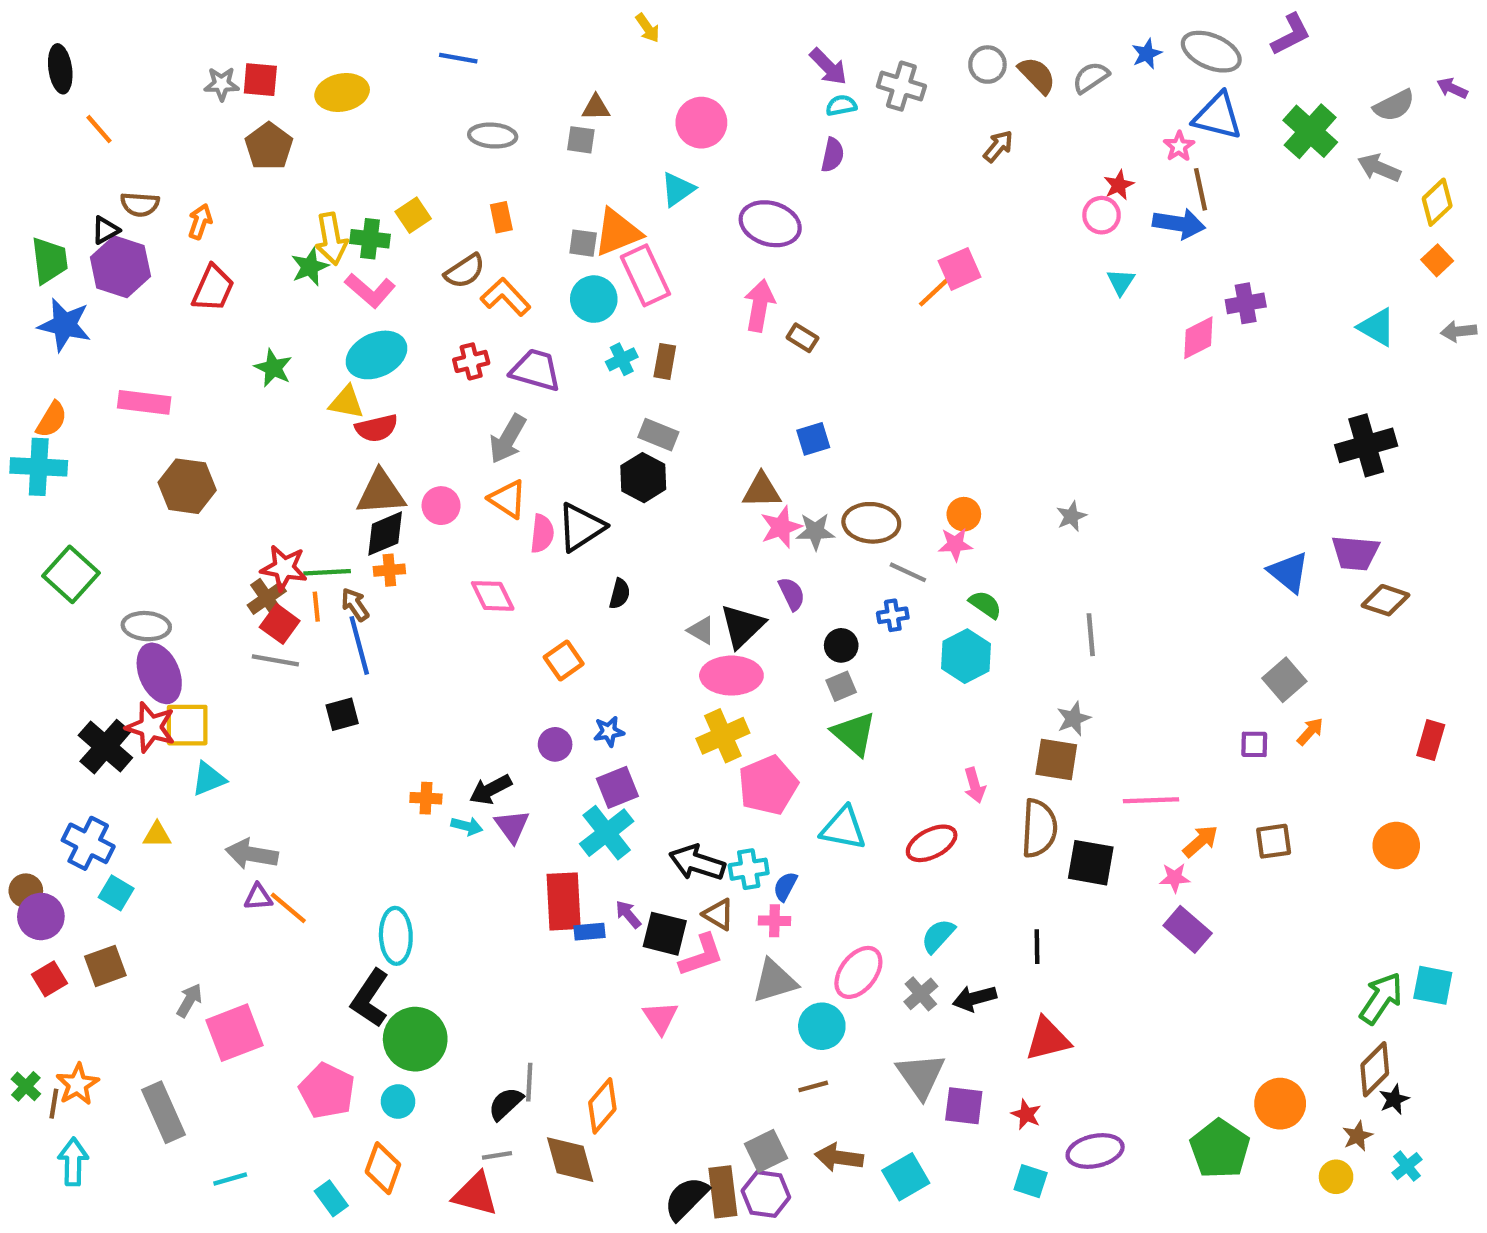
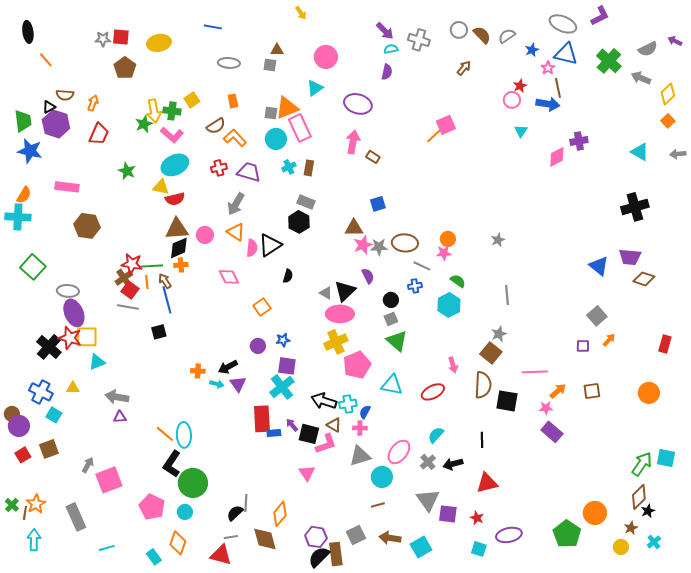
blue star: (1147, 54) -> (532, 50), moved
brown square: (1056, 759) -> (491, 353), turned 30
purple square: (617, 787) -> (287, 366), turned 30
orange line: (288, 908) -> (165, 434), moved
purple hexagon: (766, 1194) -> (316, 537), moved

